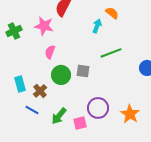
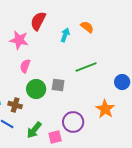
cyan arrow: (97, 26) -> (65, 35), moved
brown cross: (40, 91) -> (15, 105), turned -32
orange star: (130, 114) -> (105, 109), moved

